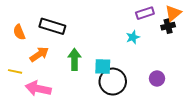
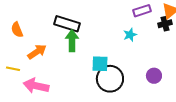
black rectangle: (52, 26) -> (67, 24), moved
green arrow: (74, 59) -> (72, 41), moved

